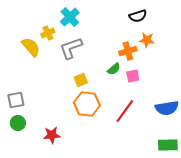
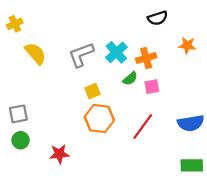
cyan cross: (70, 17) -> (116, 52), moved
yellow cross: (48, 33) -> (15, 24), moved
orange star: (147, 40) -> (187, 45), moved

